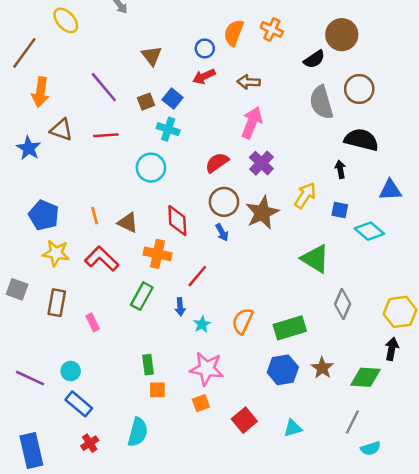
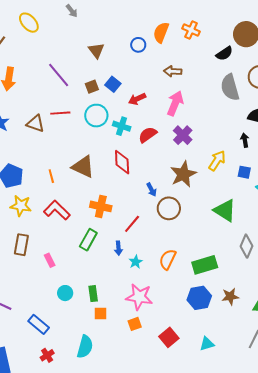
red arrow: (204, 76) -> (137, 99), moved
cyan cross: (168, 129) -> (122, 126), moved
brown triangle: (61, 130) -> (35, 123), moved
cyan circle: (151, 168) -> (96, 116), moved
brown circle: (224, 202) -> (169, 208), moved
red diamond: (177, 220) -> (122, 162), moved
brown triangle: (128, 223) -> (83, 167), moved, size x1.4
brown star: (322, 368) -> (230, 296), turned 30
cyan circle: (71, 371) -> (65, 293), moved

